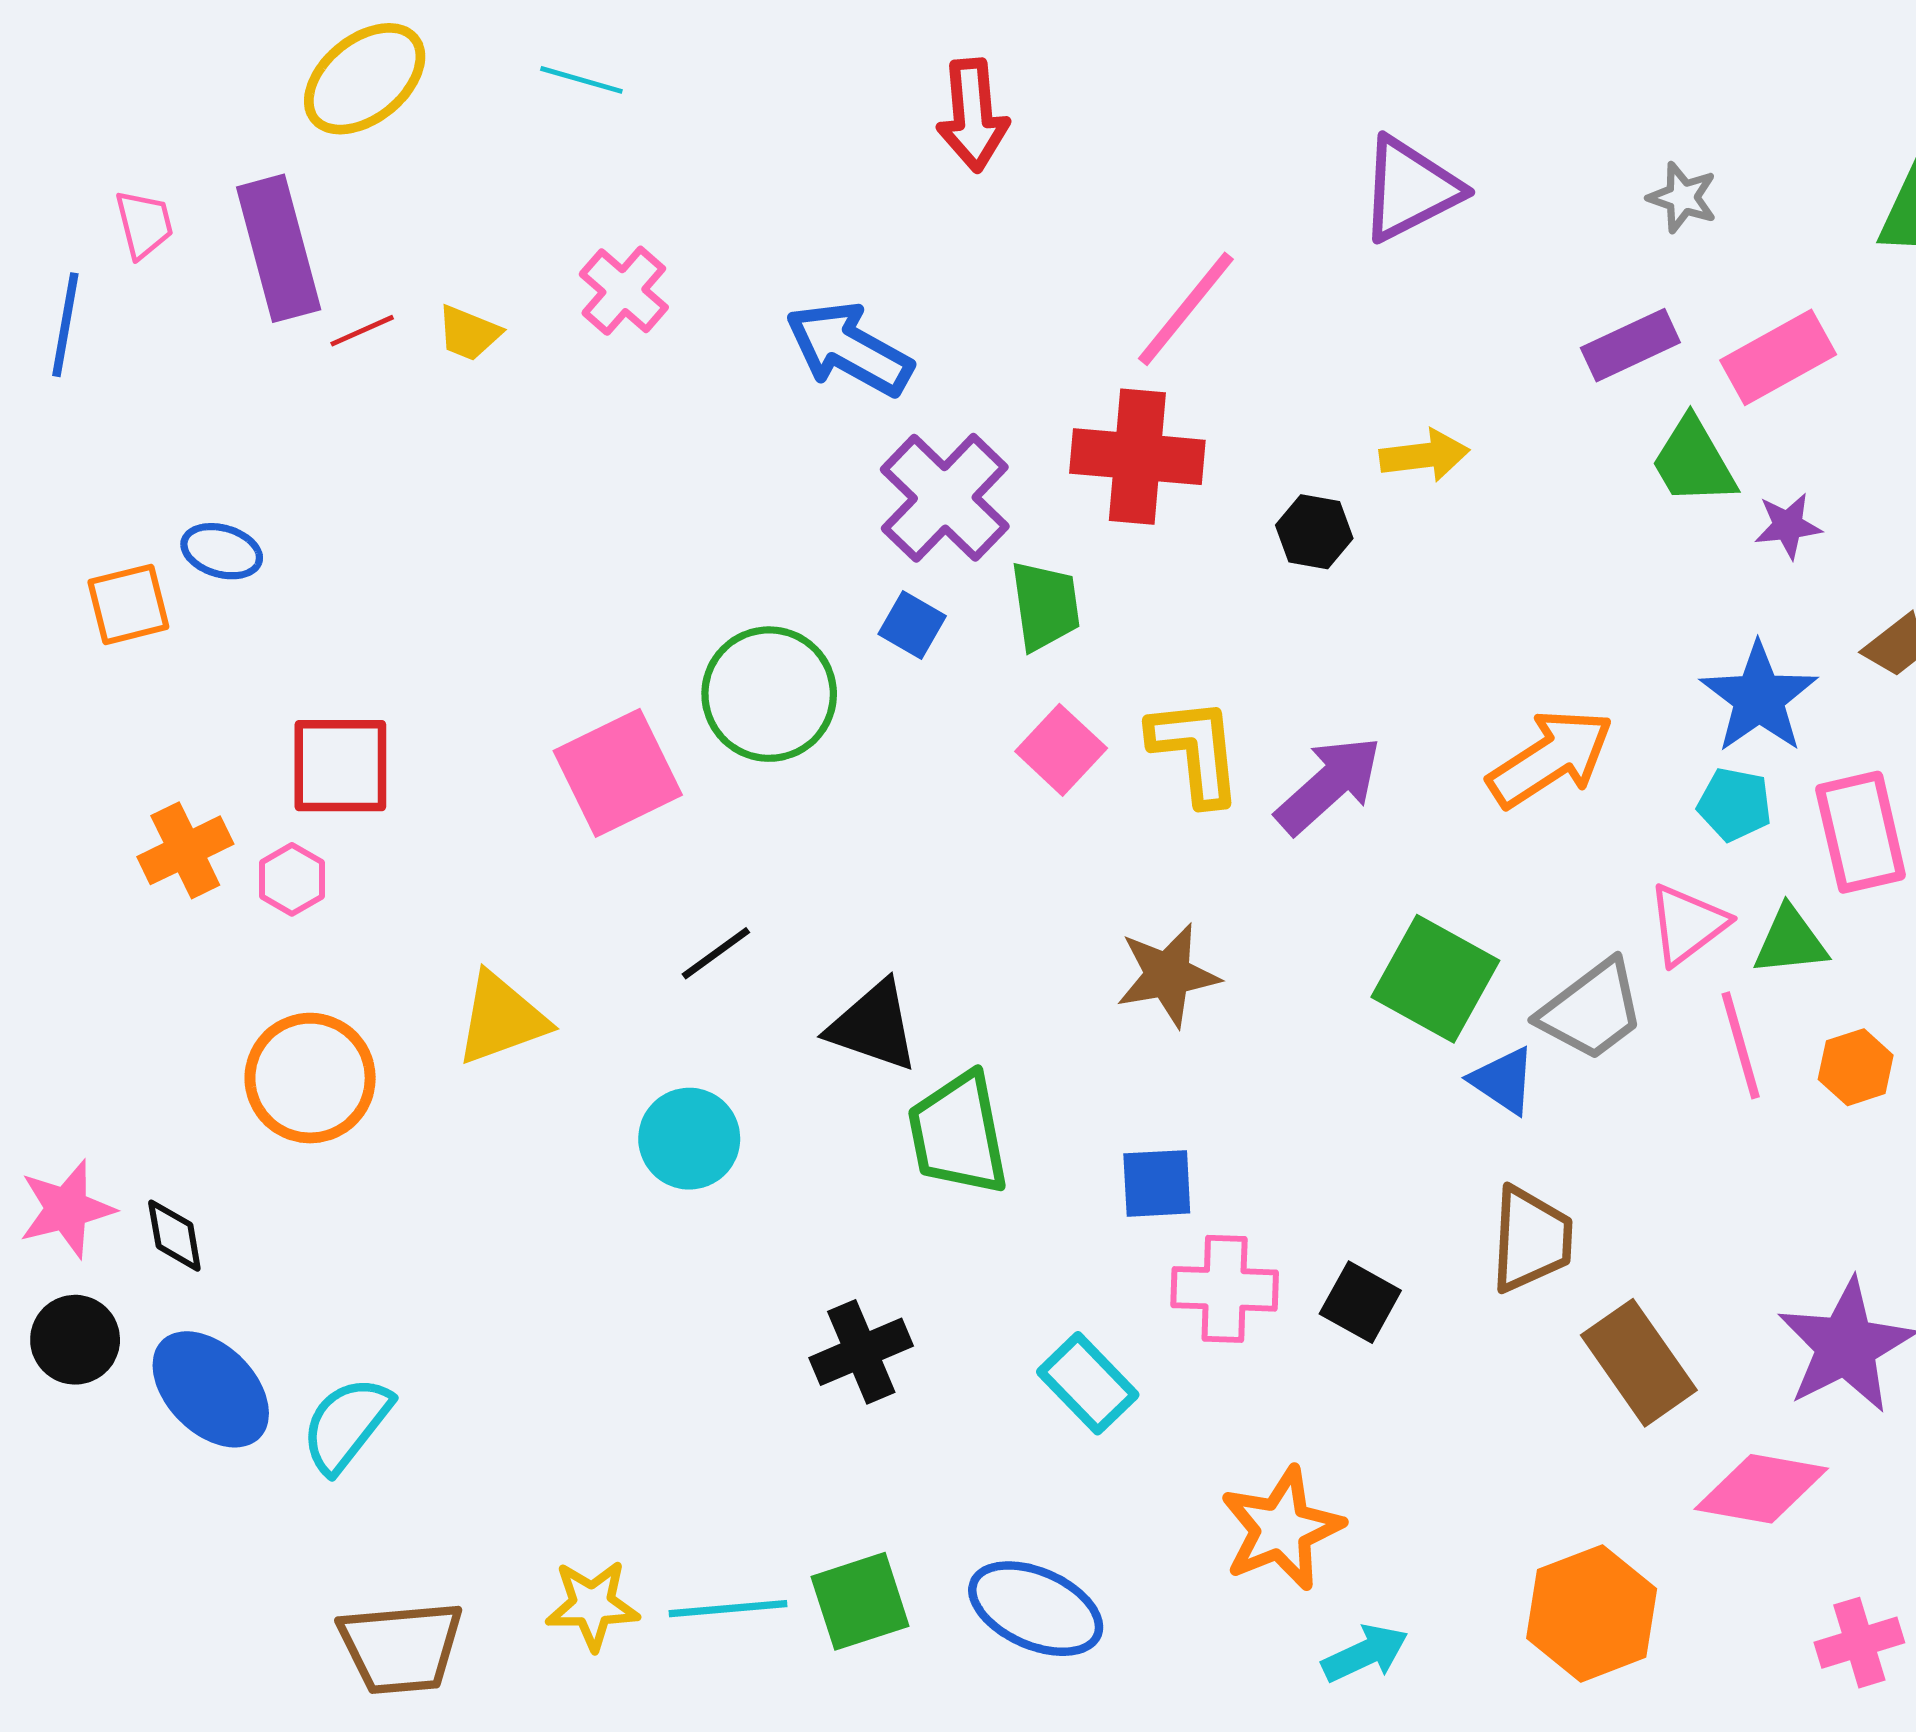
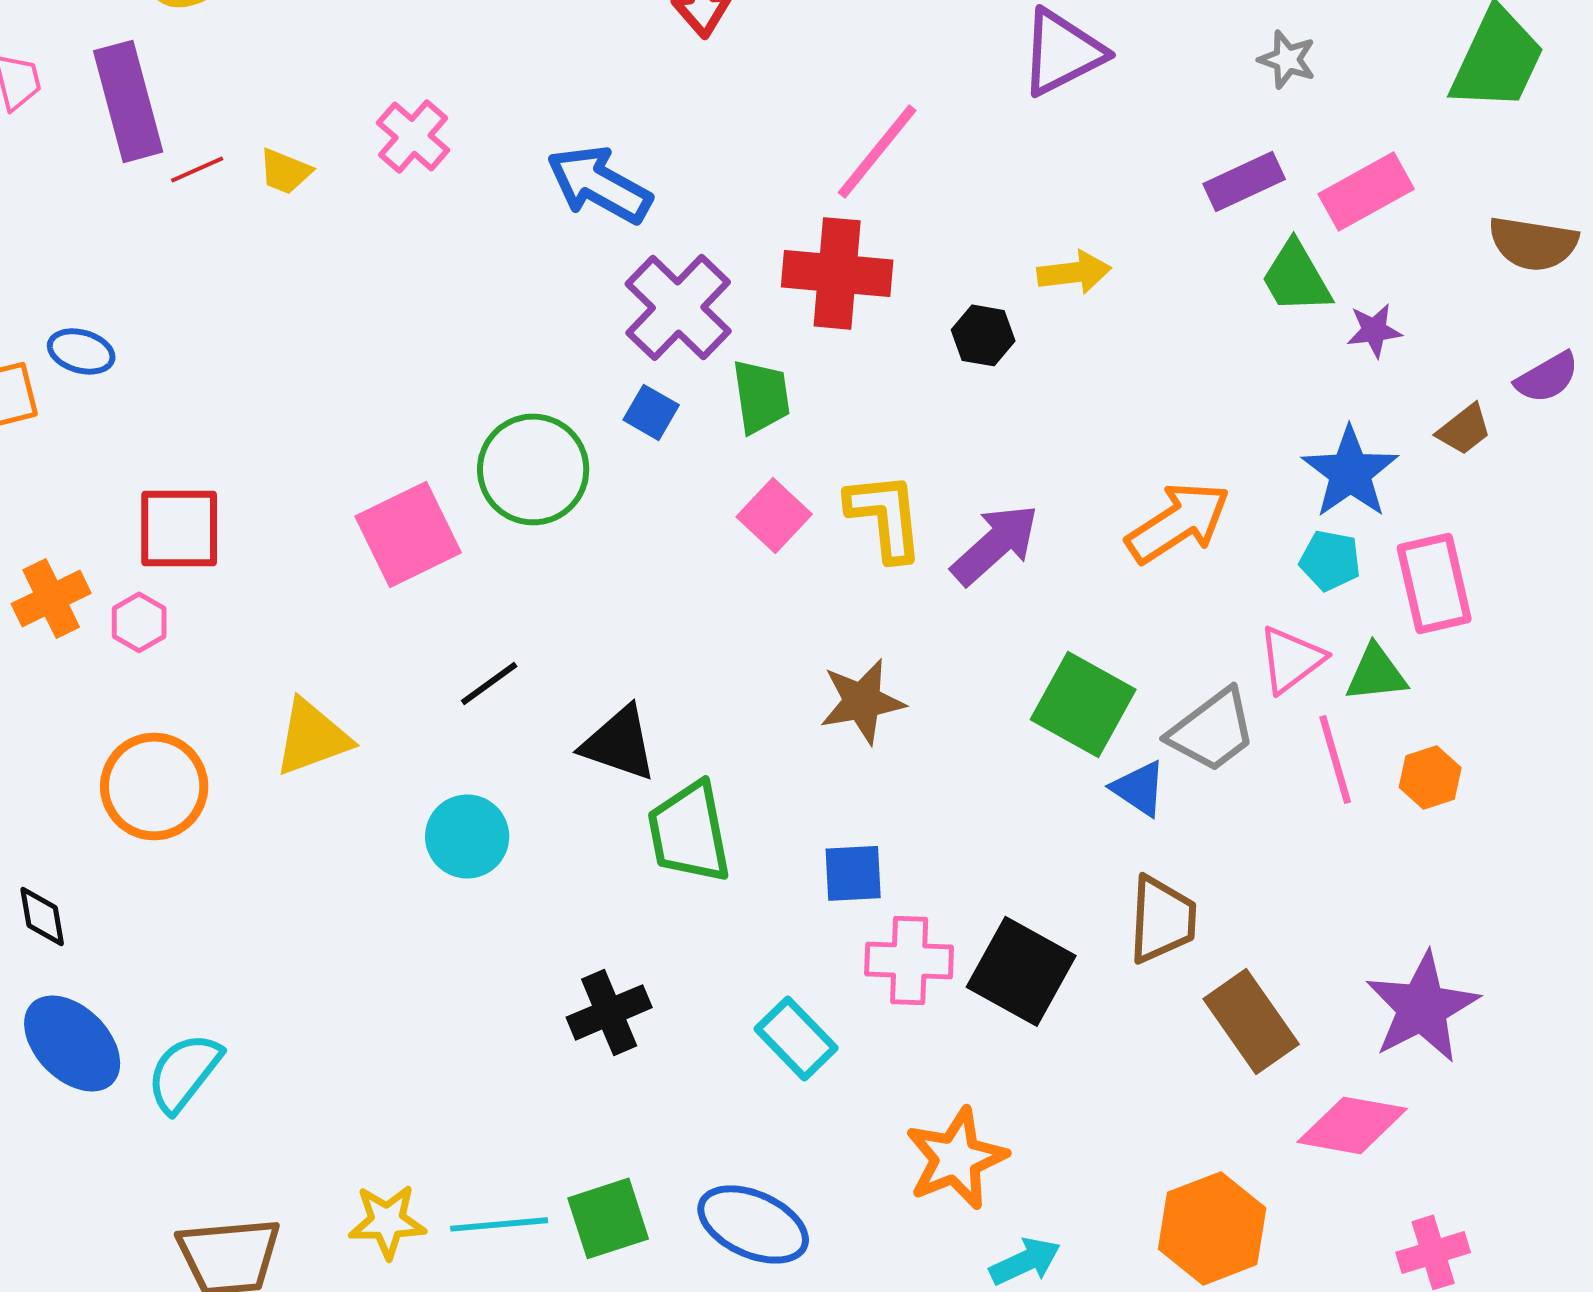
black square: (1360, 1302) -> (1021, 971), size x1.6

